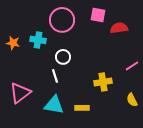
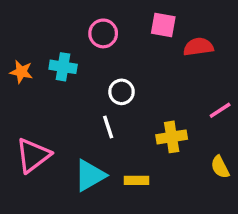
pink circle: (62, 20) -> (103, 33), size x0.7
white circle: (63, 57) -> (122, 92), moved
white line: (55, 76) -> (108, 127), moved
cyan triangle: (54, 105) -> (90, 175), turned -40

